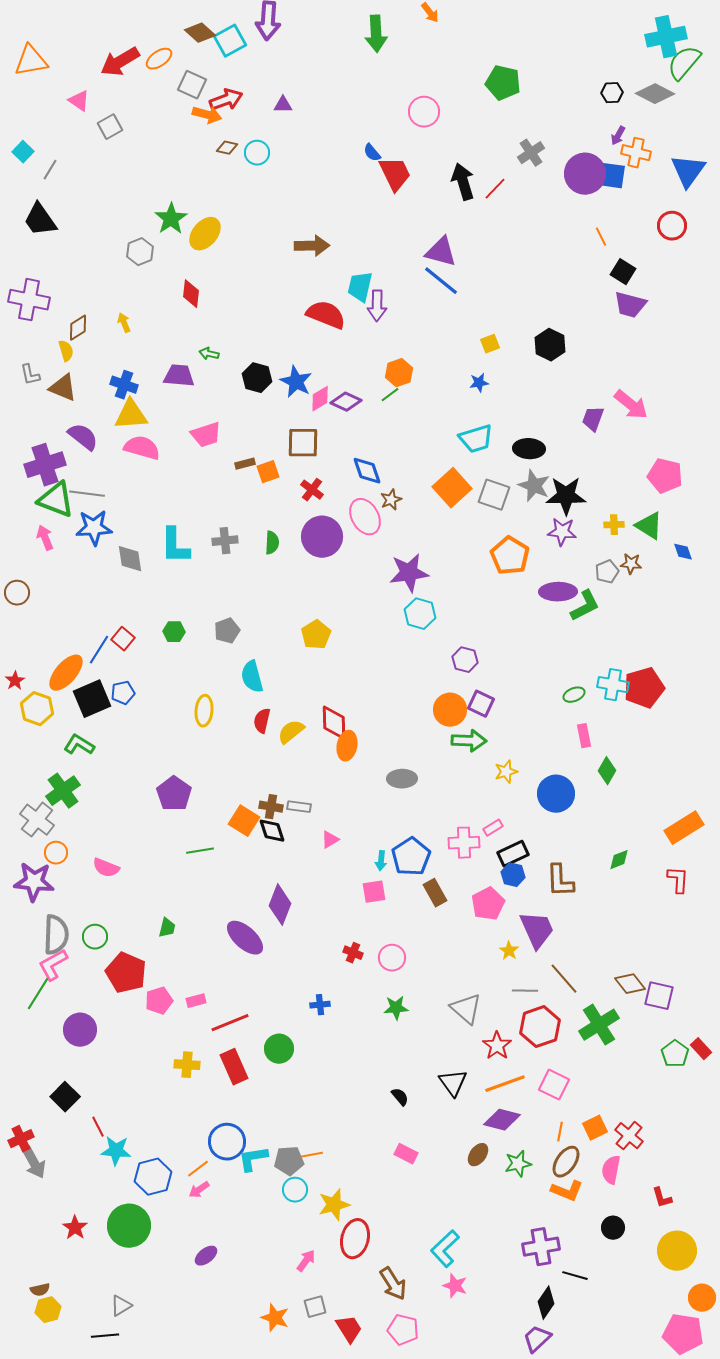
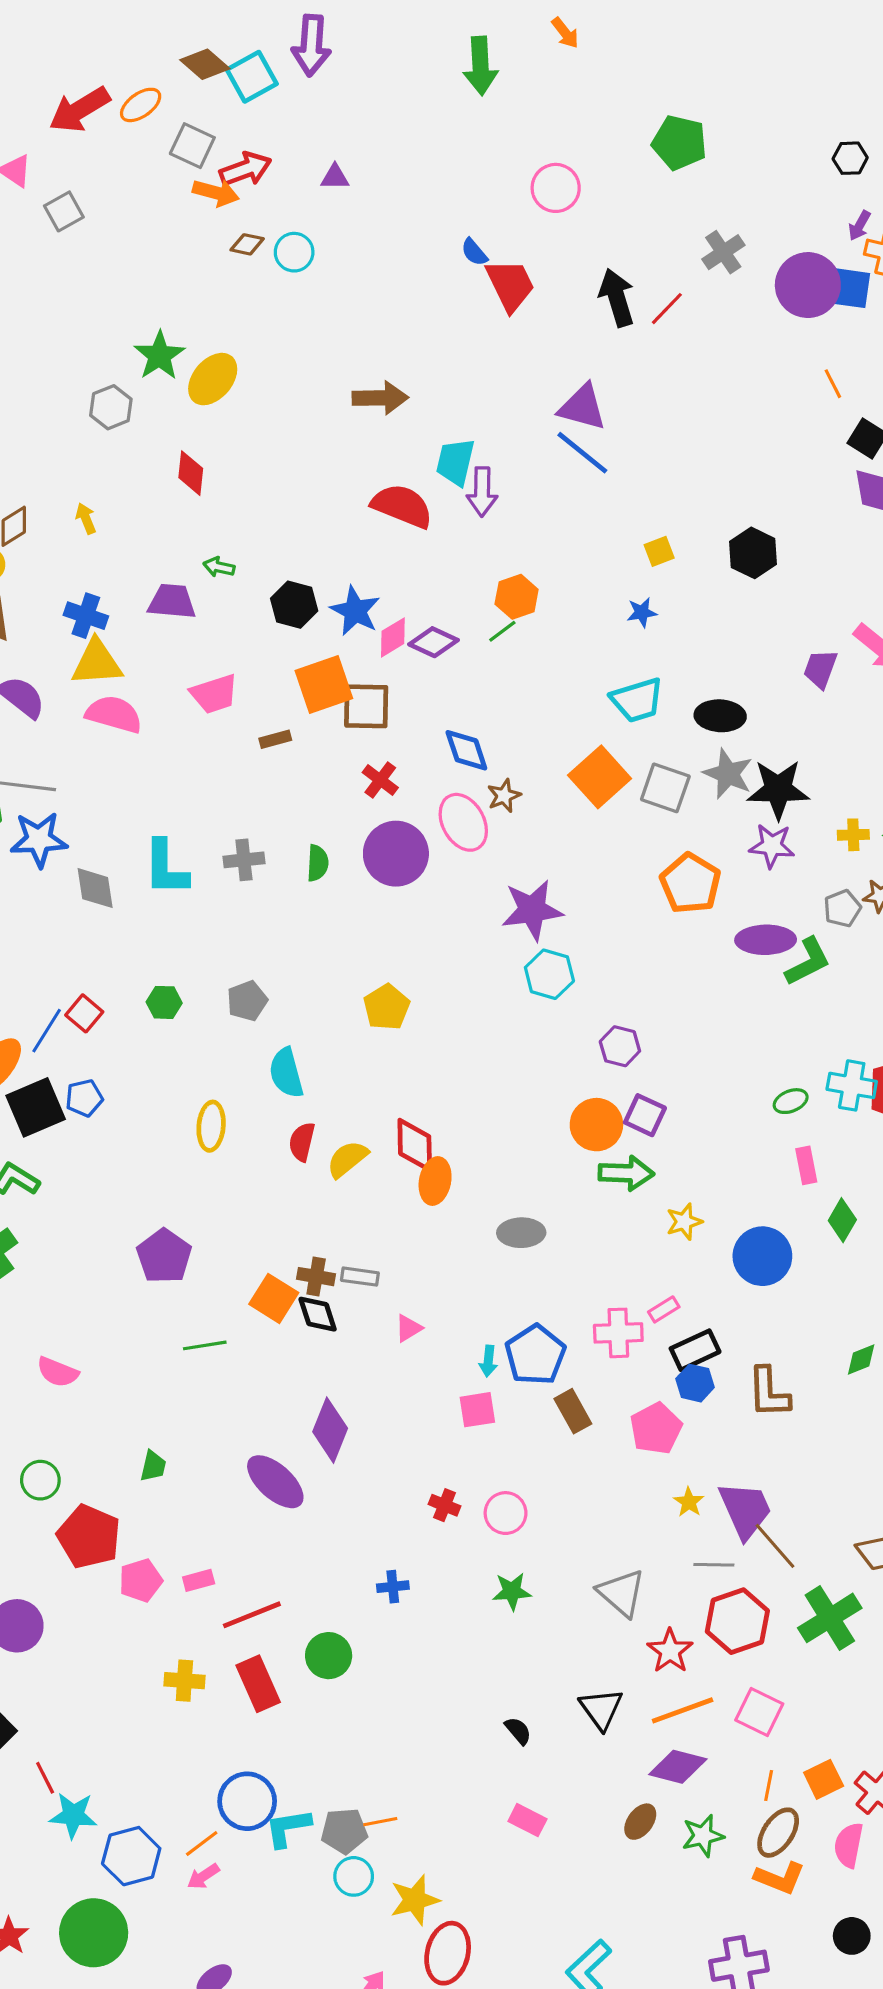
orange square: (268, 472) -> (324, 684), moved, size x1.6
purple trapezoid: (537, 930) -> (745, 1510), moved

